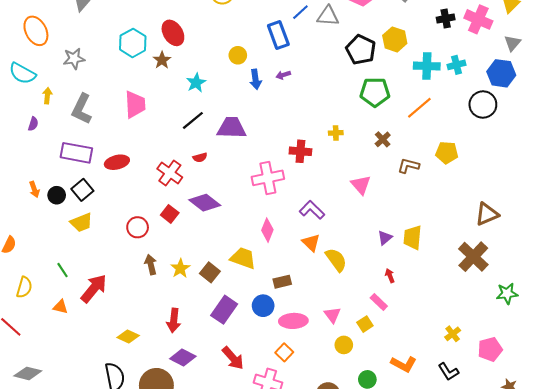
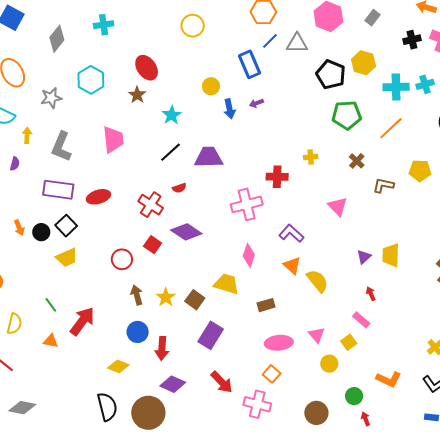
cyan hexagon: (133, 43) -> (91, 80), moved
blue circle: (263, 306) -> (138, 332), moved

